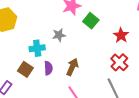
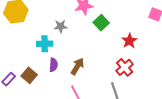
gray star: (59, 35) -> (61, 26), moved
brown square: (25, 69) -> (29, 75), moved

